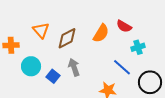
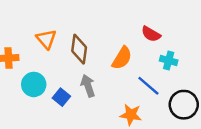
orange semicircle: (101, 33) -> (122, 58), moved
brown diamond: (67, 38) -> (79, 49), turned -55
cyan cross: (138, 47) -> (169, 61), turned 32

